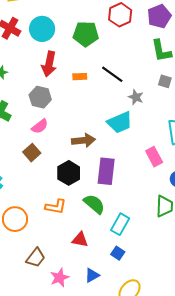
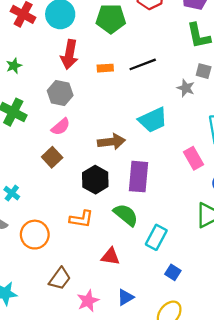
black line: (112, 74) -> (143, 64), turned -55
gray star: (136, 97) -> (186, 88), moved
blue square: (118, 253) -> (173, 272), moved

